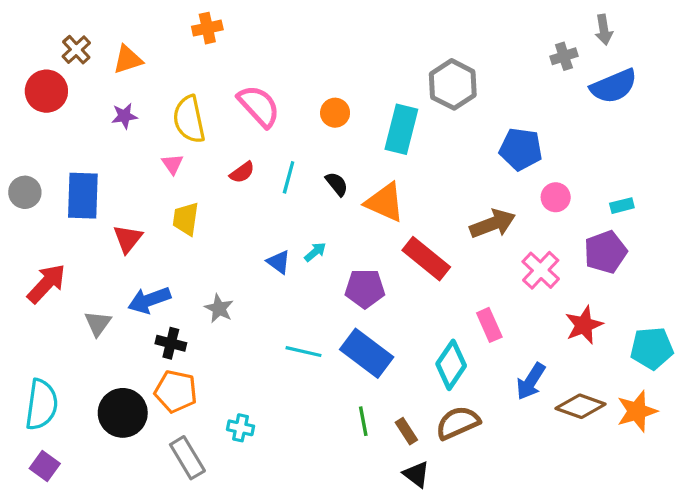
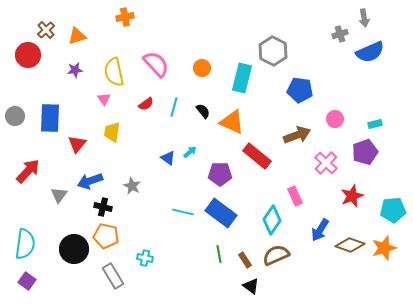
blue pentagon: (521, 149) -> (300, 90), moved

